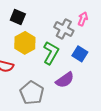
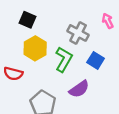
pink arrow: (83, 19) -> (108, 21), moved, turned -48

